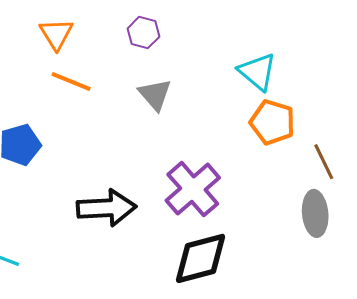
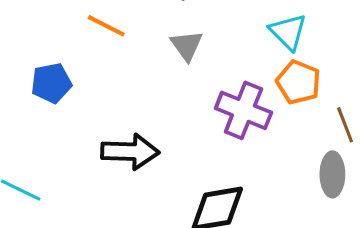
purple cross: (193, 189) -> (243, 110), moved, turned -32

